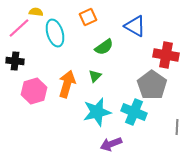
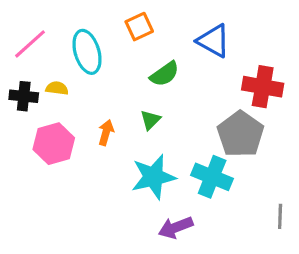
yellow semicircle: (36, 12) -> (57, 88), moved
orange arrow: (67, 84) -> (106, 133), size x0.6
gray line: (177, 127) -> (280, 216), moved

